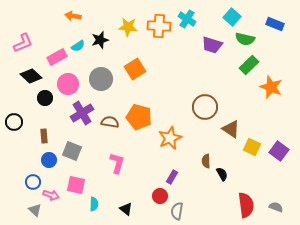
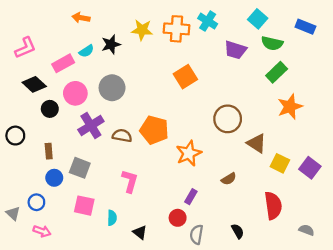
orange square: (135, 69) -> (185, 77), moved
orange star: (271, 87) -> (290, 107), moved, turned 30
brown semicircle: (206, 161) -> (229, 179), turned -120
black semicircle: (222, 174) -> (238, 231), moved
pink arrow: (51, 195) -> (42, 231), moved
cyan semicircle: (94, 204) -> (112, 218), moved
red semicircle: (246, 205) -> (273, 206), moved
gray triangle: (35, 210) -> (13, 213), moved

